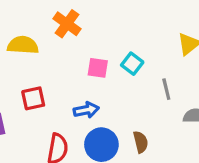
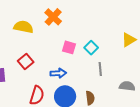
gray line: (166, 89) -> (100, 69), moved
red square: (33, 98) -> (26, 61), turned -35

